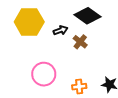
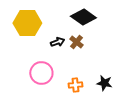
black arrow: (60, 30) -> (57, 42), moved

